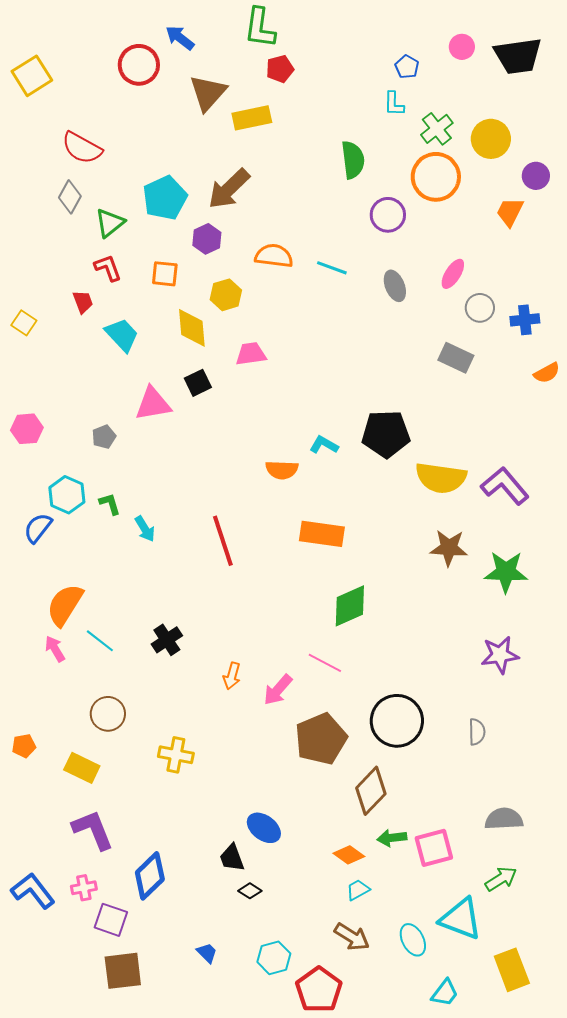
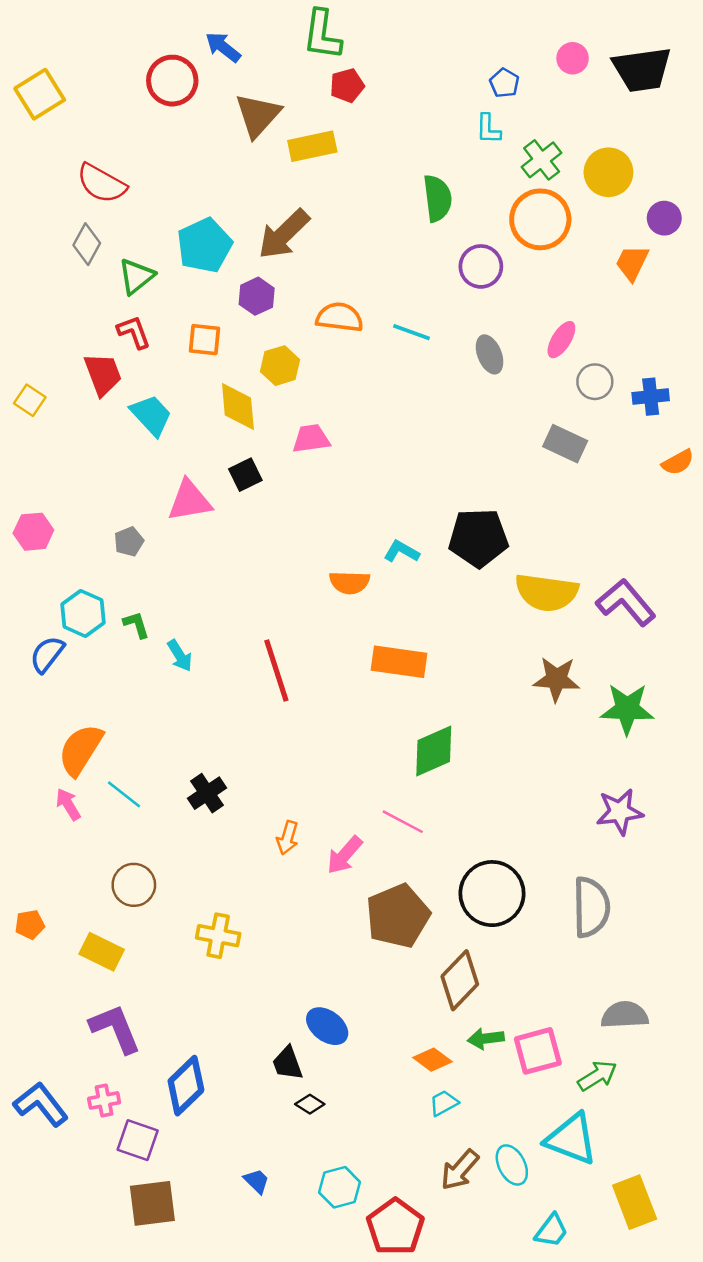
red trapezoid: (83, 302) -> (103, 374), size x1.5
gray semicircle: (477, 732) -> (591, 907), size x1.8
green arrow: (501, 879) -> (597, 1076), moved
brown arrow: (352, 937) -> (460, 1170), moved, turned 99

